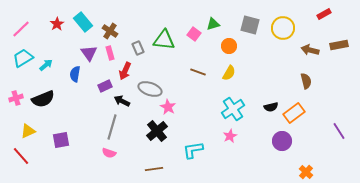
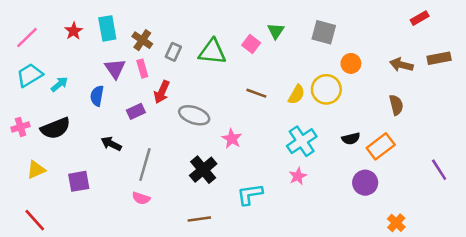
cyan rectangle: (83, 22) -> (107, 28), turned 30
green triangle: (213, 24) -> (276, 31), turned -40
yellow circle: (283, 28) -> (326, 89), moved
orange circle: (229, 46) -> (351, 63), moved
gray rectangle: (138, 48) -> (173, 52), moved, turned 48
black arrow: (122, 101) -> (111, 144), moved
pink star: (168, 107) -> (232, 139), moved
red line: (21, 156) -> (35, 220), moved

